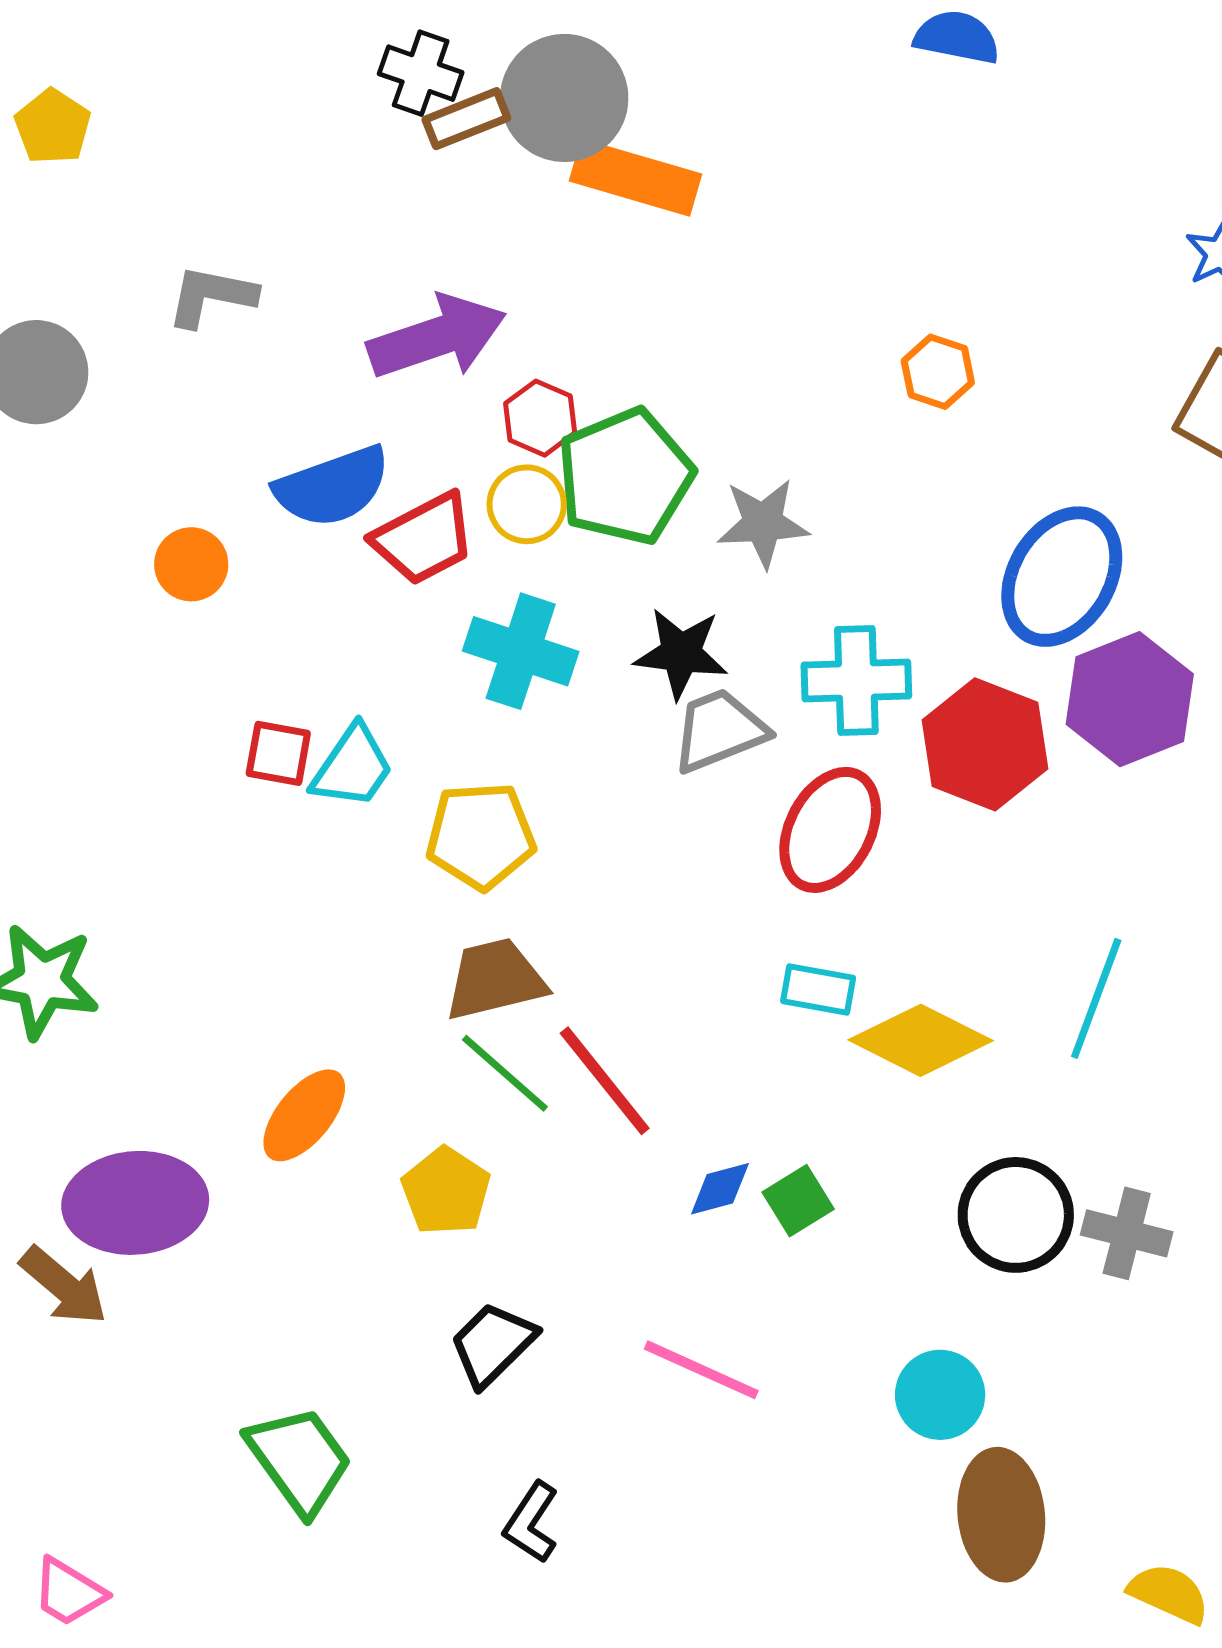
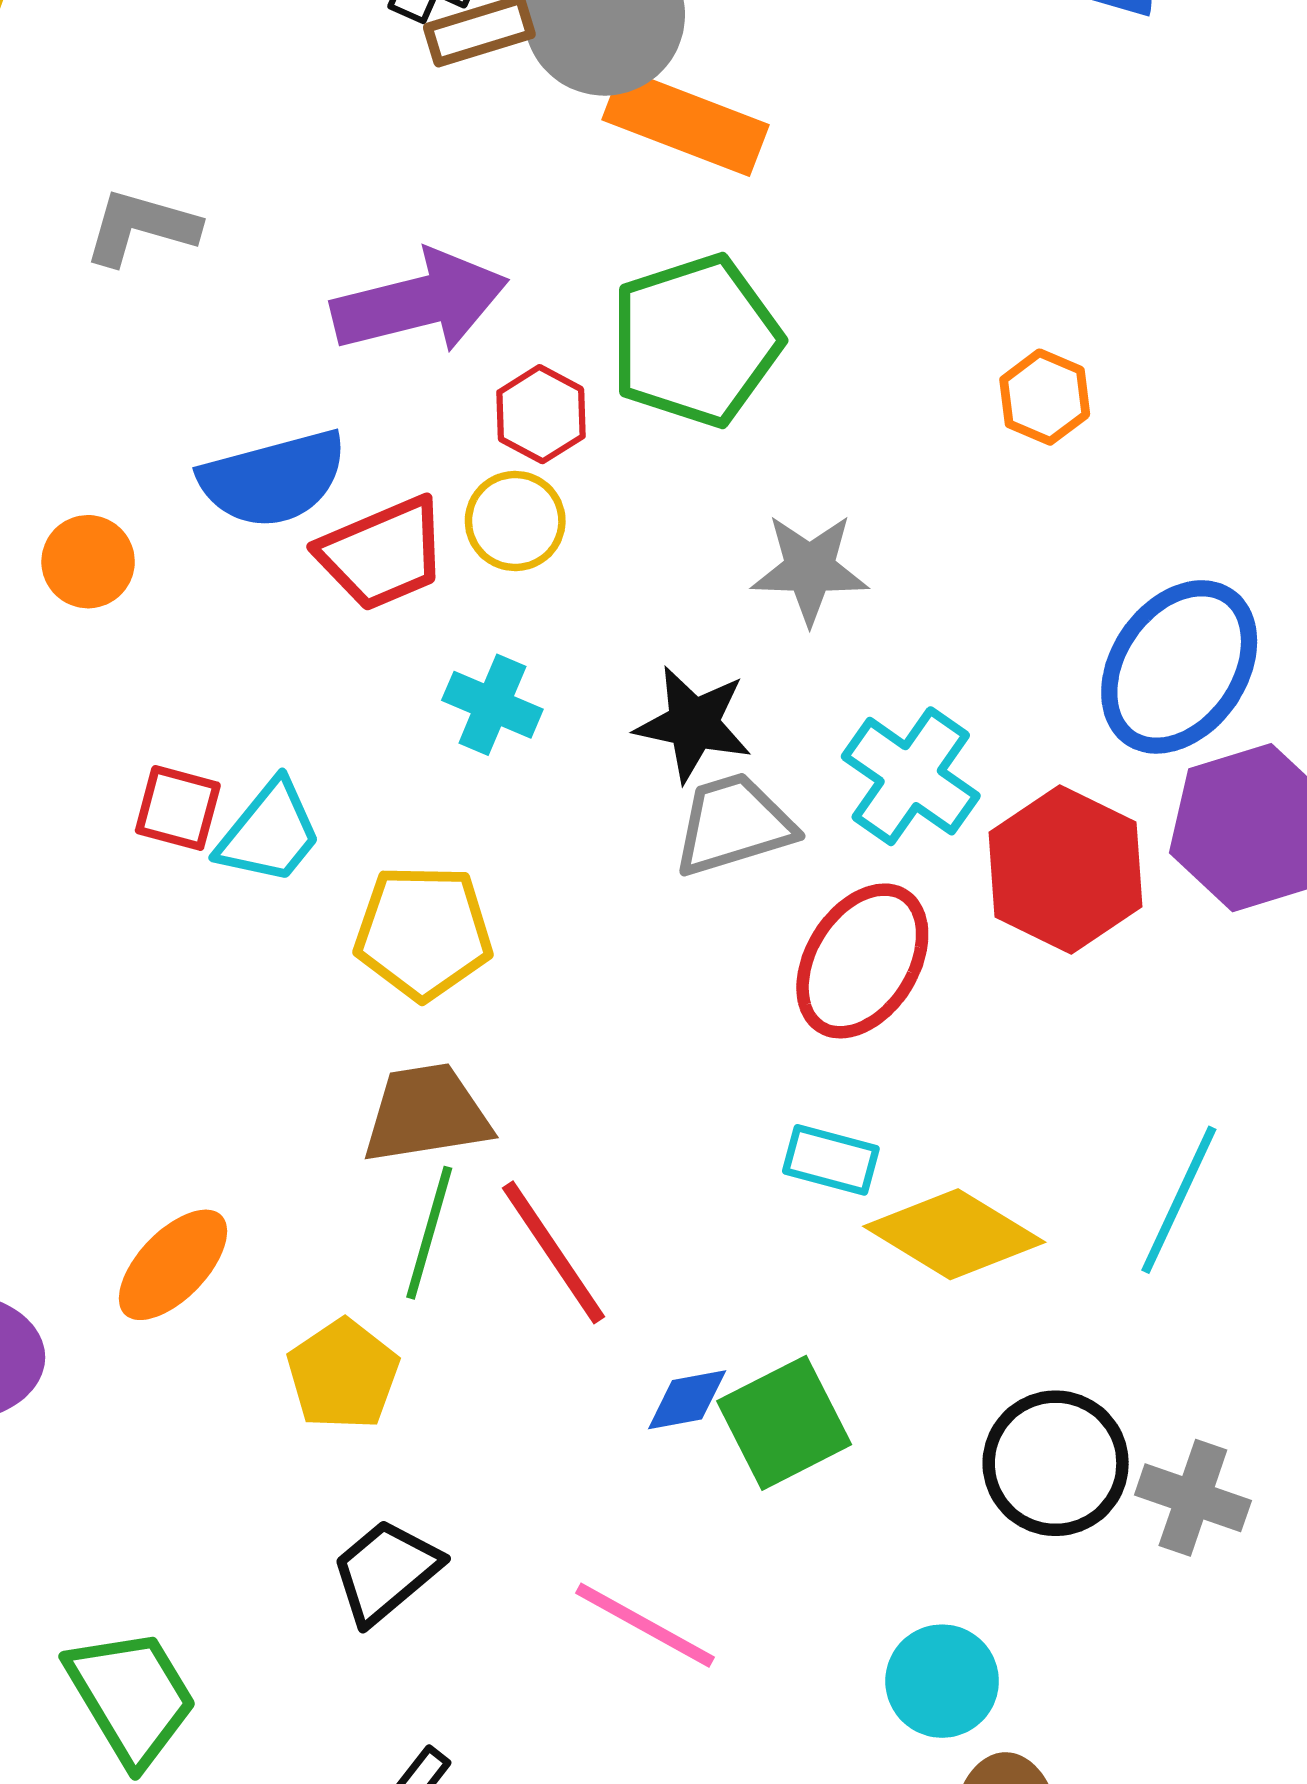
green pentagon: (625, 477) -> (695, 340), moved
cyan cross: (521, 651) -> (492, 705), size x0.7
cyan cross: (856, 681) -> (911, 776), turned 32
green line: (505, 1073) -> (429, 1233), turned 60
green square: (798, 1201) -> (784, 1423), size x1.5

